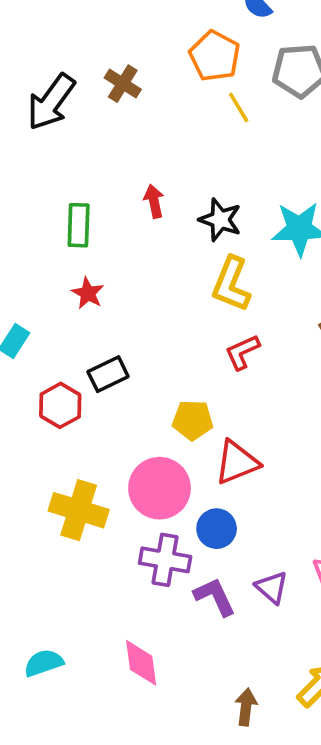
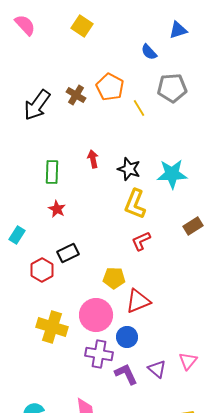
orange pentagon: (215, 56) -> (110, 87), moved

